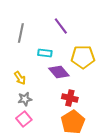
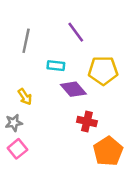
gray star: (25, 99) -> (14, 123), moved
pink square: (24, 119) -> (17, 149), moved
orange pentagon: (73, 122) -> (108, 151), moved

